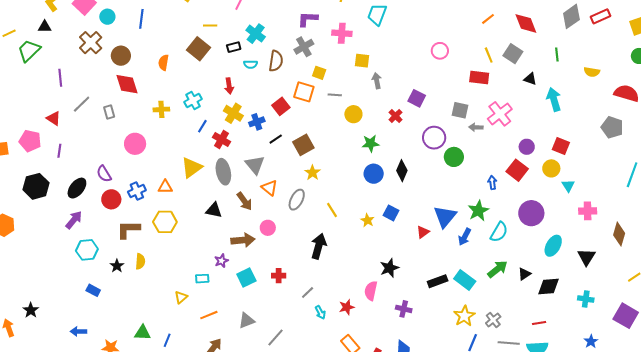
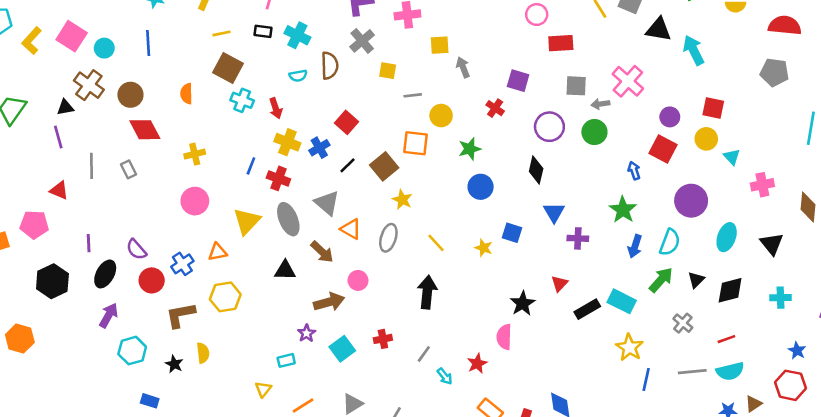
yellow line: (210, 25) -> (221, 33), moved
black triangle: (45, 27) -> (65, 107), moved
black rectangle: (234, 47) -> (263, 31), moved, turned 32
red rectangle: (479, 77) -> (561, 43), moved
black triangle: (530, 79) -> (659, 29), size x1.5
orange square: (304, 92) -> (416, 143), moved
cyan cross: (193, 101) -> (242, 100), moved, turned -30
gray line: (82, 104) -> (92, 166), turned -36
pink circle: (135, 144) -> (195, 201), moved
purple line: (59, 151) -> (89, 243), moved
green circle: (454, 157) -> (594, 132), moved
black diamond: (402, 171) -> (536, 170), moved
blue triangle: (445, 216) -> (554, 212), moved, size x0.7
red triangle: (423, 232) -> (559, 284), moved
cyan semicircle: (499, 232) -> (670, 242), moved
blue arrow: (465, 237) -> (635, 246), moved
purple cross: (404, 309) -> (578, 238), moved
gray cross: (493, 320) -> (683, 323), moved

